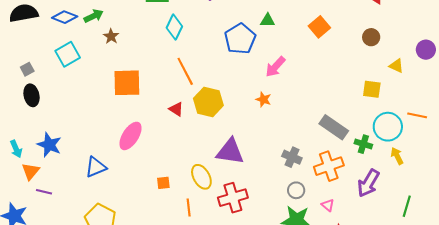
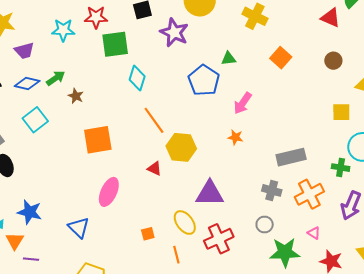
red triangle: (176, 109) -> (154, 169), moved
gray rectangle: (334, 127) -> (291, 157), moved, turned -40
blue triangle: (96, 167) -> (79, 228), turned -45
gray circle: (296, 190) -> (265, 225), moved

